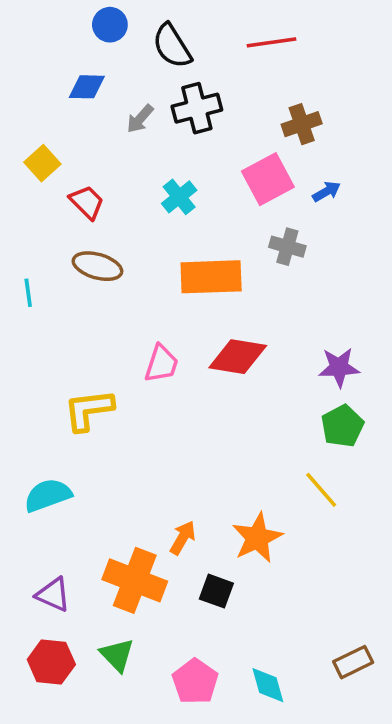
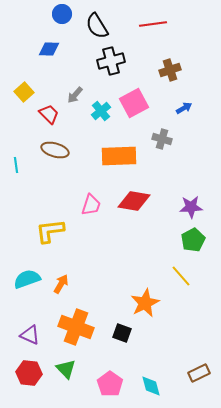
gray arrow: (140, 119) -> (75, 95), moved
pink square: (268, 179) -> (134, 103), moved
orange arrow: (183, 538) -> (61, 284), moved

